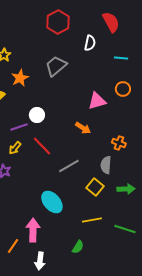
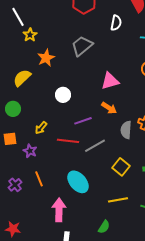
pink triangle: (97, 101) -> (110, 81), moved
purple line: (19, 127) -> (83, 121), moved
red line: (42, 146) -> (68, 141), moved, turned -40
gray semicircle: (106, 165) -> (126, 130), moved
orange line: (13, 246) -> (39, 179), moved, turned -56

